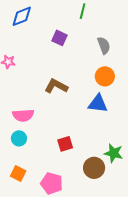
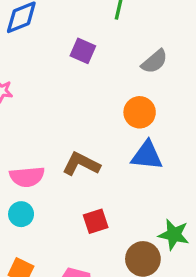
gray semicircle: (104, 45) -> (154, 61), turned 72
orange circle: (105, 76) -> (140, 112), moved
brown L-shape: (56, 86) -> (81, 164), moved

